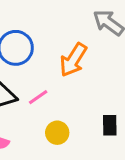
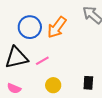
orange arrow: (73, 60) -> (57, 27), moved

